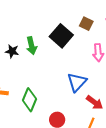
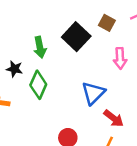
black star: (12, 51) -> (14, 69), moved
green diamond: (30, 100) -> (38, 85), moved

